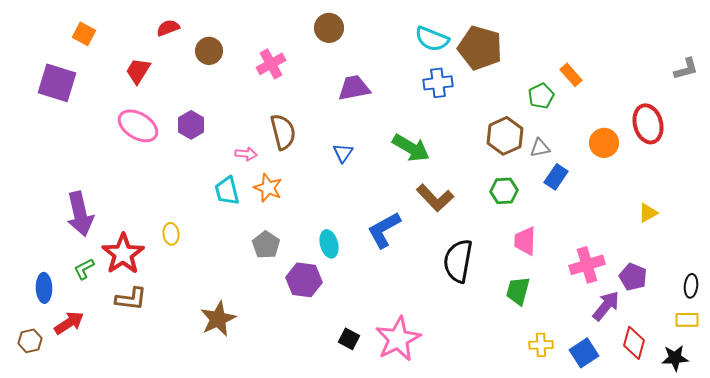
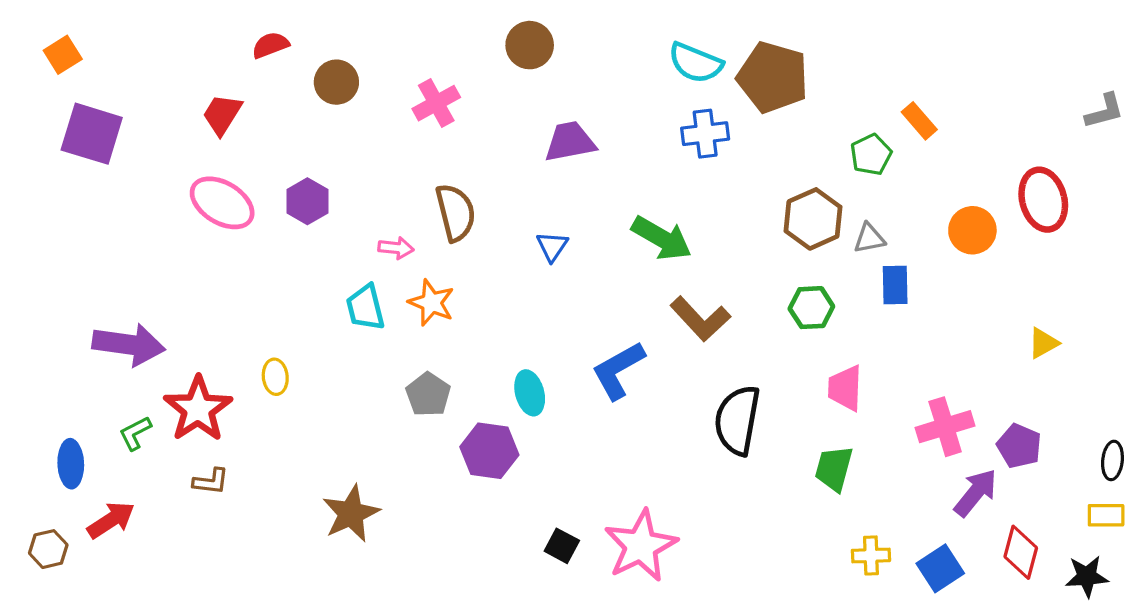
orange square: (84, 34) -> (63, 55), moved, turned 30
blue rectangle: (556, 177) -> (895, 285), turned -35
purple arrow: (80, 214) -> (129, 345), turned -69
brown L-shape: (131, 299) -> (211, 481), size x0.7

